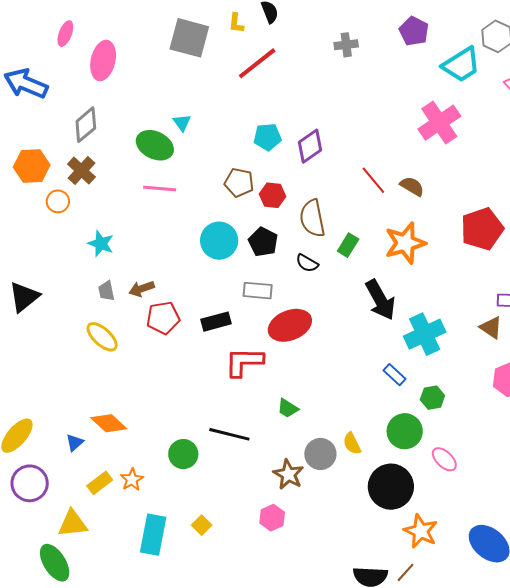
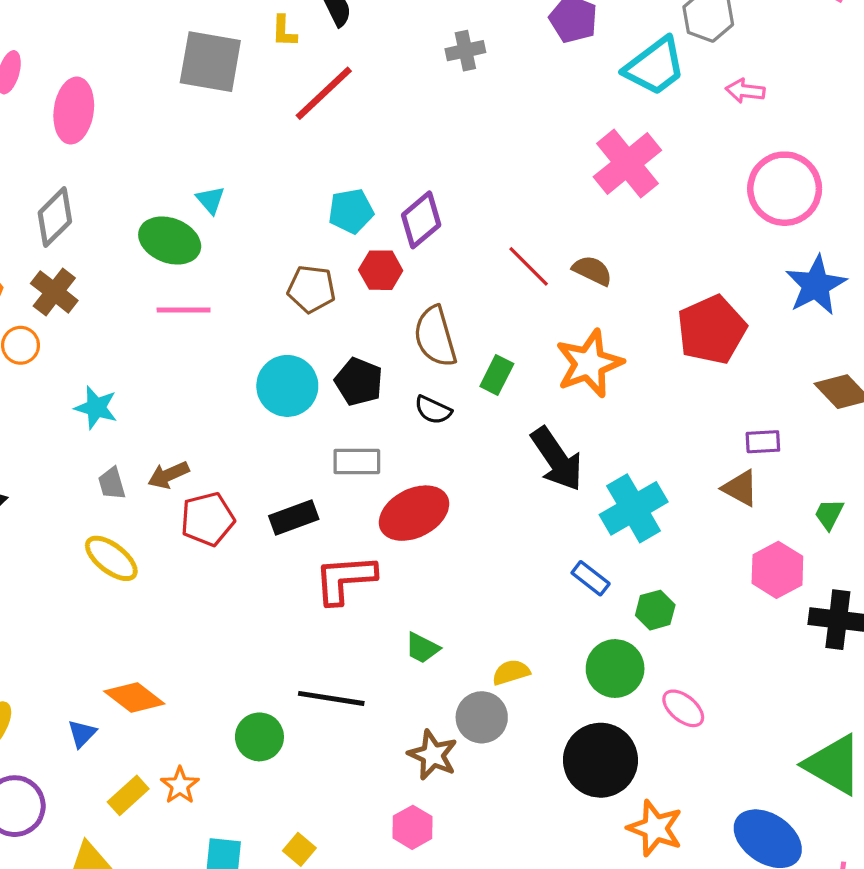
red hexagon: (272, 195) -> (381, 270), moved
yellow semicircle: (352, 444) -> (511, 672), moved, turned 105

